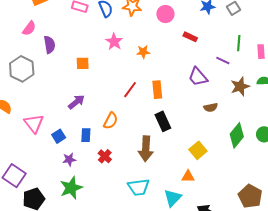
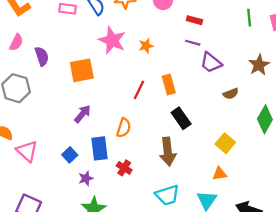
pink star: (114, 42) -> (112, 40), size x1.4
purple line: (223, 60) -> (193, 43), moved
orange square: (83, 63) -> (82, 70), size x1.6
pink triangle: (34, 123) -> (27, 151), moved
blue rectangle: (86, 135) -> (99, 148), size x1.5

